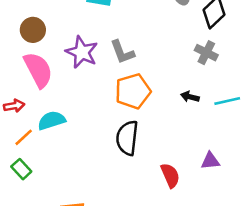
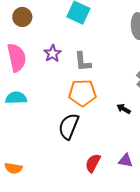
brown circle: (33, 30) -> (22, 17), moved
purple star: (82, 52) -> (53, 53), size x0.7
red semicircle: (170, 175) -> (93, 163), turned -144

